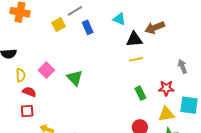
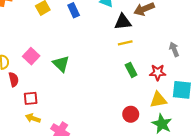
red semicircle: (29, 92) -> (14, 79), turned 56
green rectangle: (140, 93) -> (131, 70), moved
red square: (27, 111) -> (31, 98), moved

